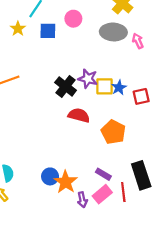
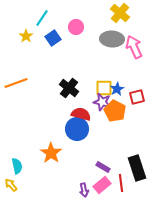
blue square: (48, 31) -> (53, 38), turned -35
pink arrow: (138, 41) -> (134, 47), size x1.6
purple star: (88, 79) -> (102, 102), moved
orange pentagon: (113, 132) -> (115, 111), moved
blue circle: (50, 176) -> (77, 129), moved, size x1.5
orange star: (66, 182) -> (51, 153), moved

